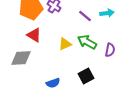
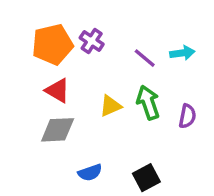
green arrow: (87, 42) -> (148, 103), turned 42
gray diamond: (21, 58) -> (58, 130), moved
black square: (86, 76) -> (146, 178), moved

